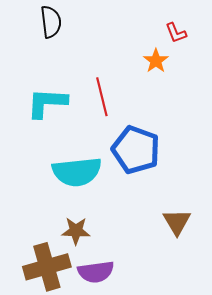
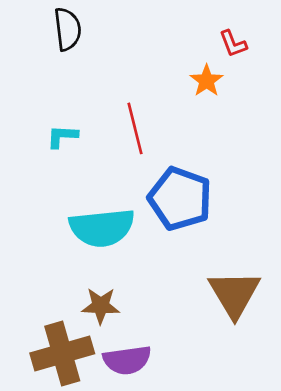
cyan L-shape: (47, 103) -> (62, 136), size x0.6
brown triangle: (177, 222) -> (234, 294), size x1.4

